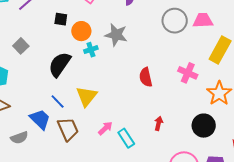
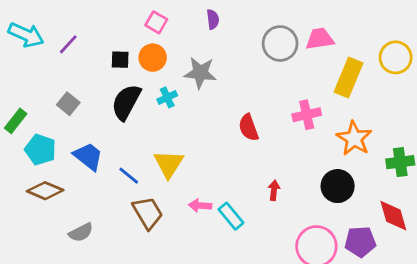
orange circle: (81, 31) -> (153, 58), moved
black semicircle: (60, 64) -> (126, 102), moved
pink cross: (188, 73) -> (307, 115), turned -30
blue trapezoid: (40, 119) -> (88, 156), moved
pink arrow: (105, 128) -> (200, 206), turned -126

